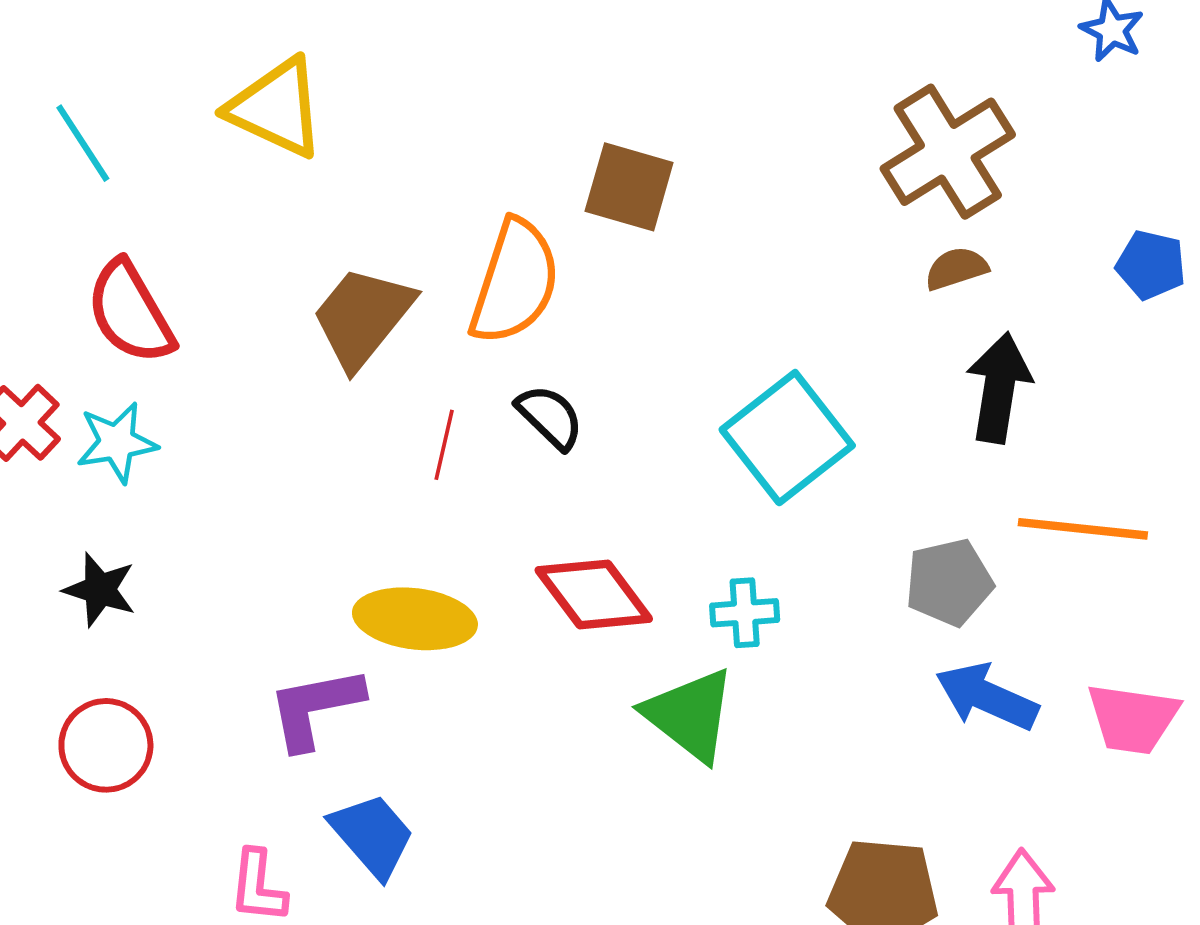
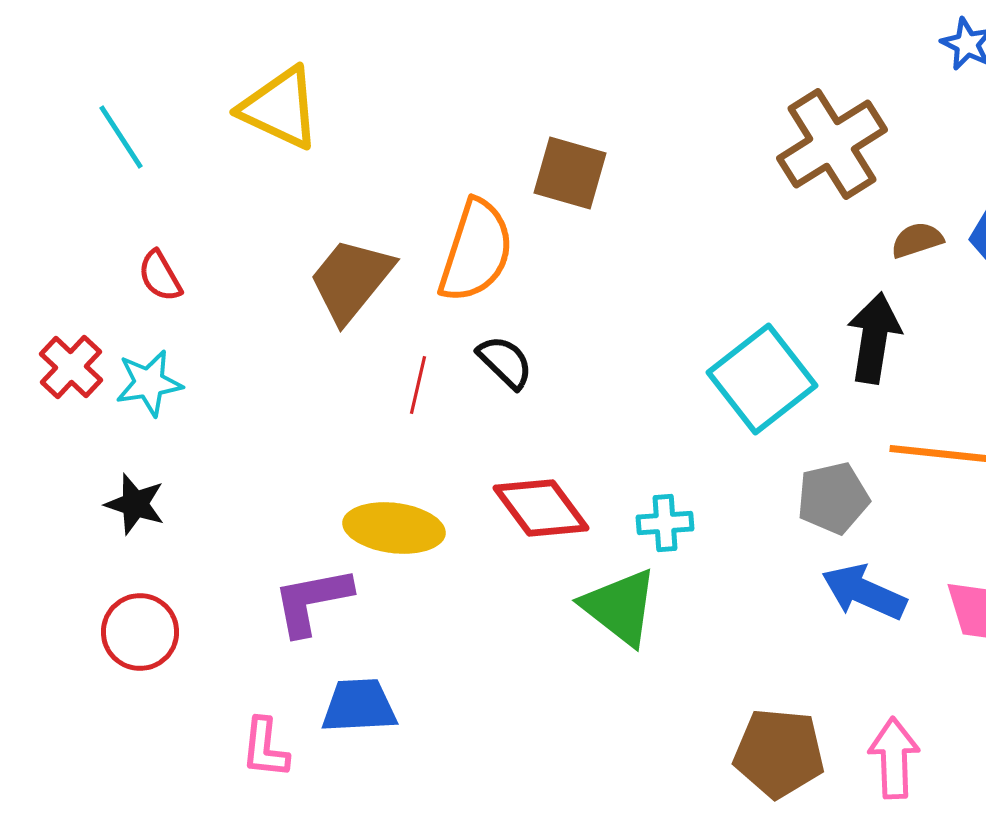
brown semicircle: (956, 268) -> (917, 240), moved
red semicircle: (130, 312) -> (160, 276), size x0.6
cyan square: (787, 438) -> (762, 379), moved
blue trapezoid: (372, 835) -> (359, 706), turned -52

